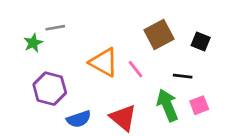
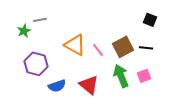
brown square: (159, 35) -> (123, 47), moved
black square: (201, 42) -> (150, 20), moved
black line: (183, 76) -> (146, 48), moved

